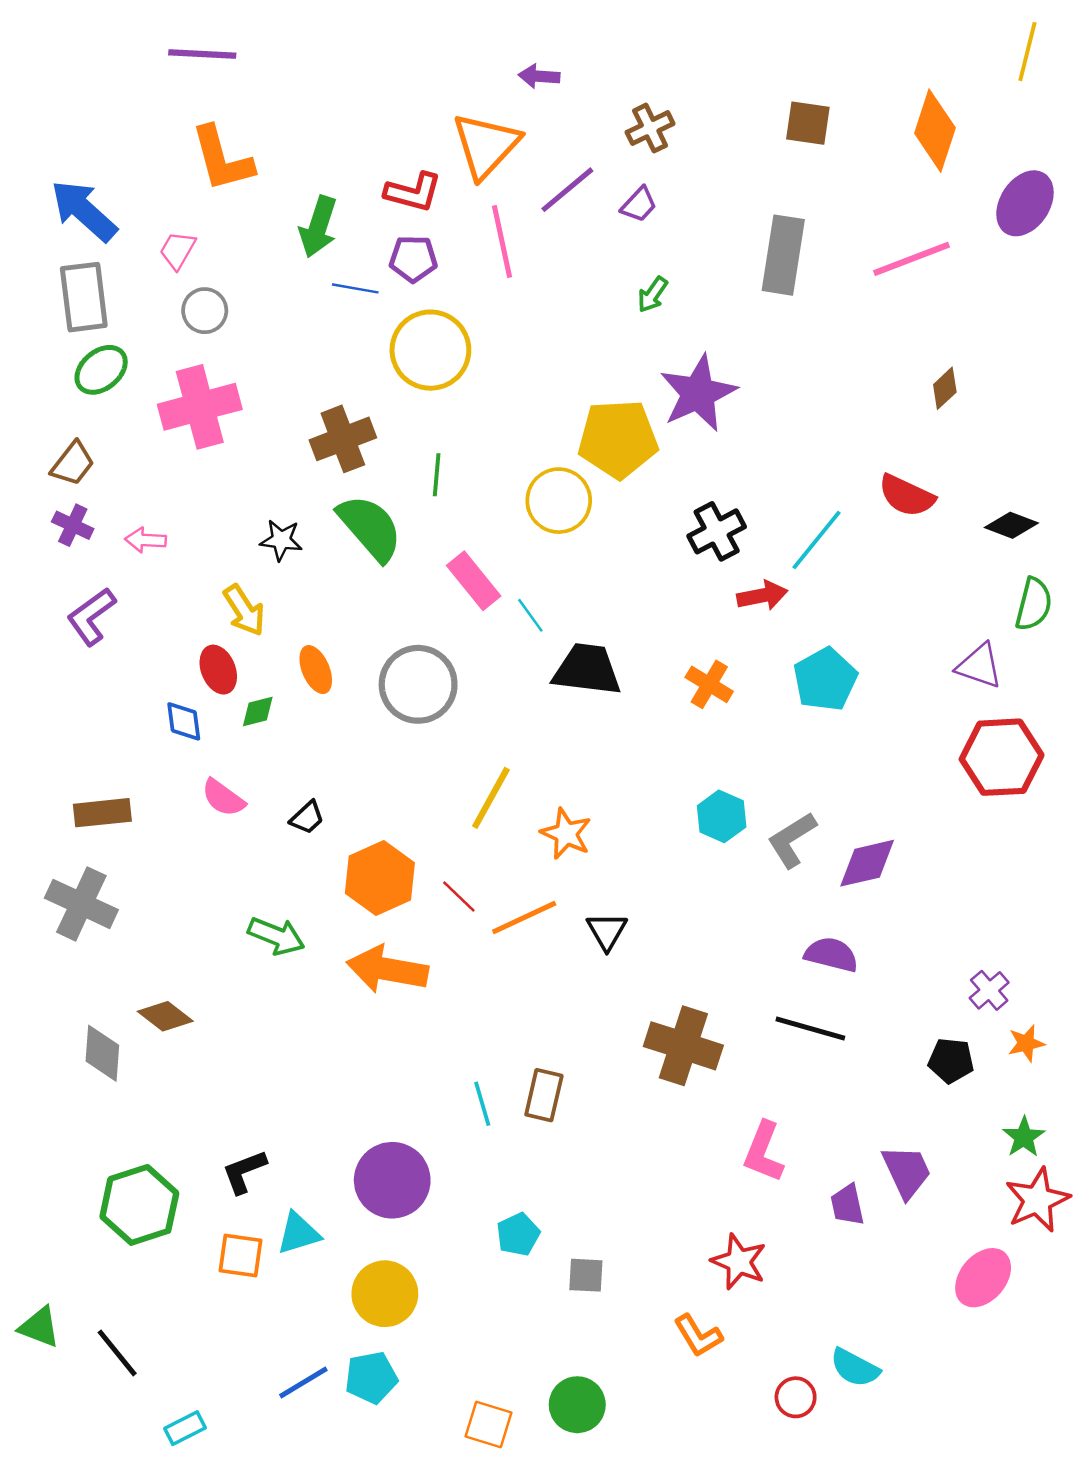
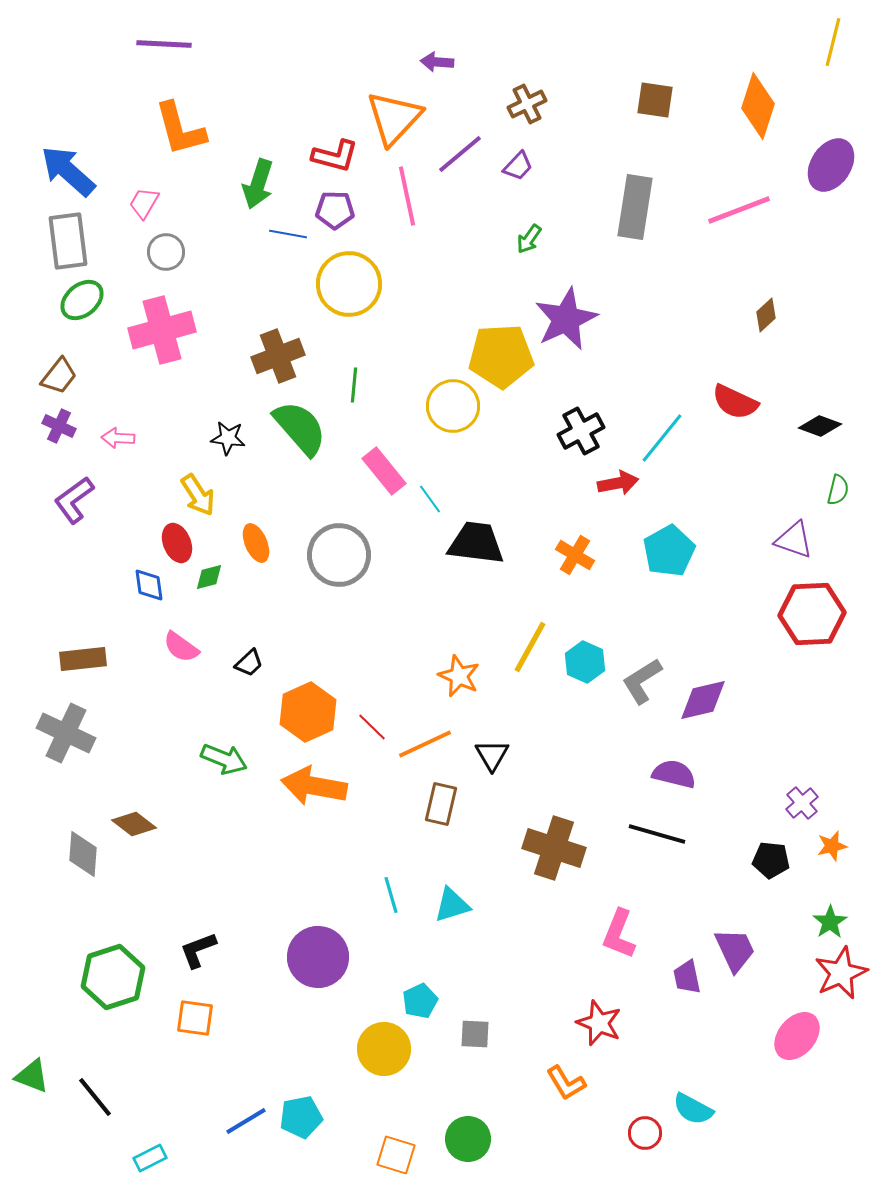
green semicircle: (1034, 604) -> (838, 490), size x0.7
yellow line: (491, 798) -> (530, 647), moved
brown rectangle: (544, 1095) -> (441, 804), moved
cyan triangle: (298, 1233) -> (452, 905), moved
yellow circle: (385, 1294) -> (384, 1049), moved

